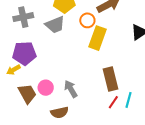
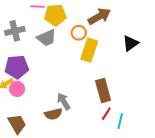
pink circle: (46, 88) -> (17, 89), moved
brown trapezoid: (27, 94) -> (17, 124), moved
cyan line: (128, 100) -> (120, 121), moved
brown semicircle: (59, 112) -> (53, 114), moved

